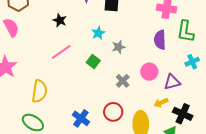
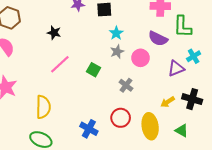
cyan star: (98, 33) -> (116, 33), moved
purple semicircle: (160, 40) -> (158, 39), turned -54
pink circle: (149, 72) -> (140, 58), moved
purple triangle: (172, 82) -> (176, 68), moved
black cross: (183, 114) -> (192, 99), moved

